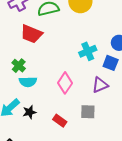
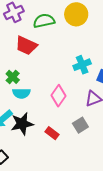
black star: (29, 112) -> (22, 124), size x1.6
gray square: (88, 112) -> (80, 125), turned -35

